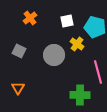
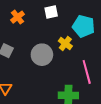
white square: (67, 21) -> (51, 12), moved

